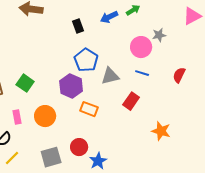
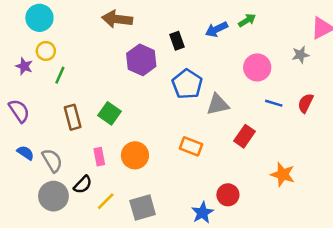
gray star: (159, 35) -> (301, 55), moved
blue line: (142, 73) -> (274, 103), moved
purple hexagon: (71, 86) -> (141, 60), moved
red circle: (79, 147) -> (228, 195), moved
yellow line: (12, 158) -> (106, 201), moved

